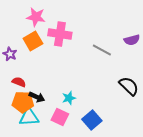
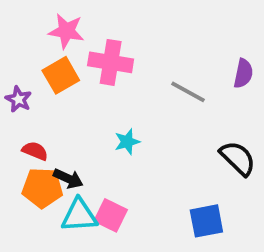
purple semicircle: (132, 40) -> (243, 73), turned -63
cyan star: (69, 98) -> (127, 142), moved
cyan triangle: (29, 117) -> (79, 215), moved
blue square: (92, 120) -> (206, 221), moved, turned 30

